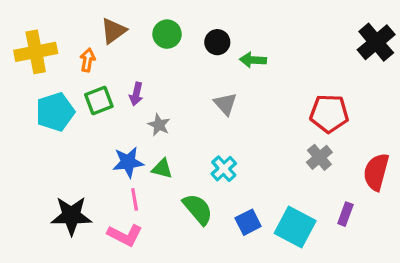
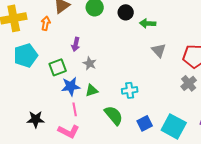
green square: (99, 101) -> (58, 67), moved
gray triangle: (225, 104) -> (159, 50), moved
green triangle: (162, 169) -> (92, 90), turned -32
cyan cross: (224, 169) -> (130, 90), turned 35
black star: (71, 216) -> (36, 119), size x0.7

